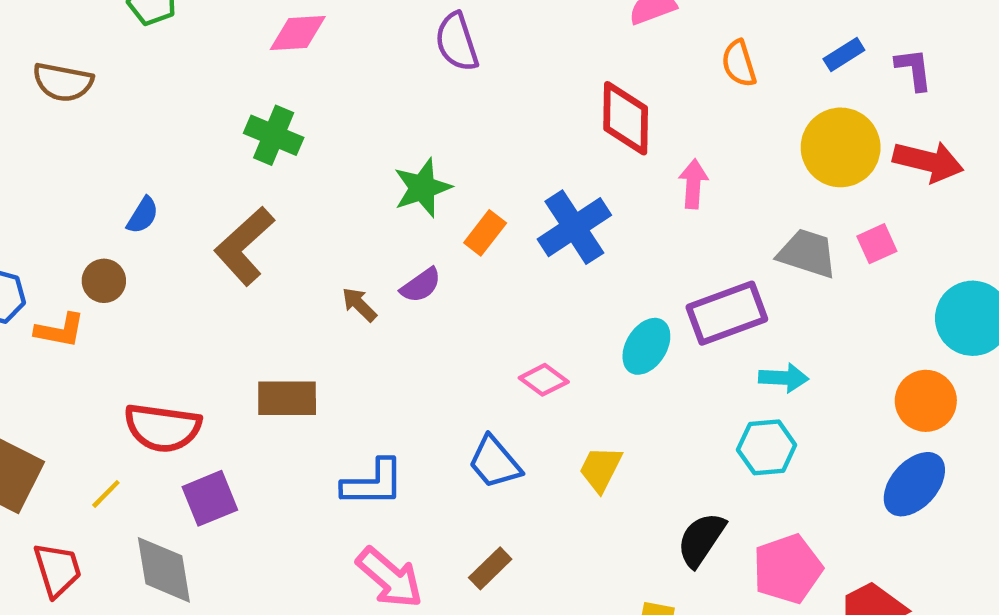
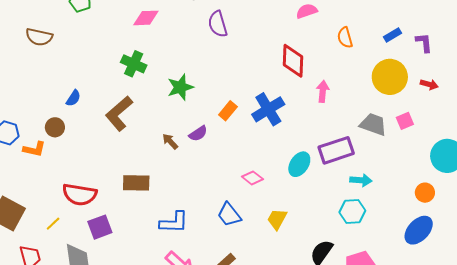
red arrow: (928, 161) -> (429, 84), size x0.6
green star: (422, 188) -> (180, 87), moved
orange circle: (926, 401) -> (425, 193), size x0.7

